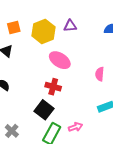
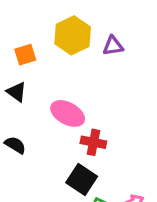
yellow hexagon: (43, 31) -> (73, 35), moved
pink ellipse: (60, 60) -> (68, 113), moved

